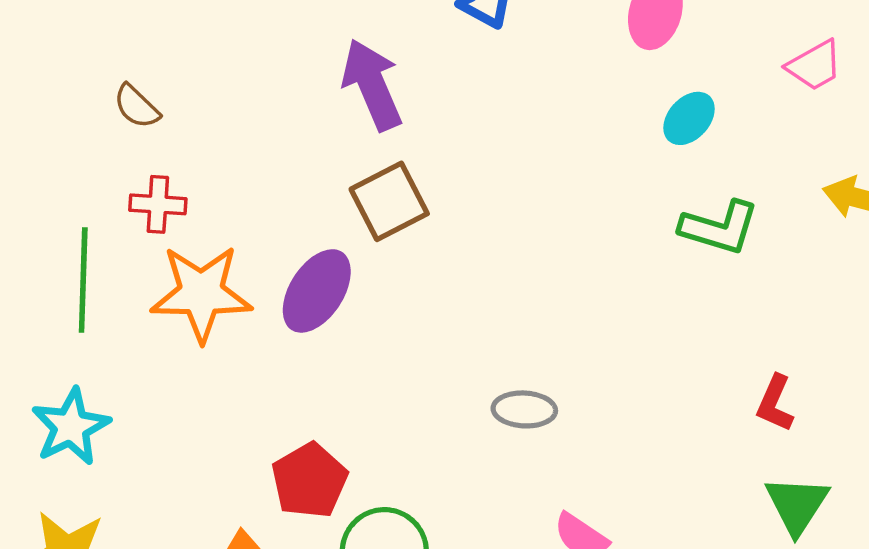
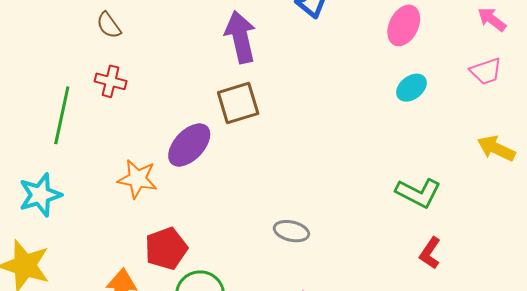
green L-shape: (719, 228) -> (418, 193), moved
orange star: (201, 293) -> (137, 179), moved, size x0.7

